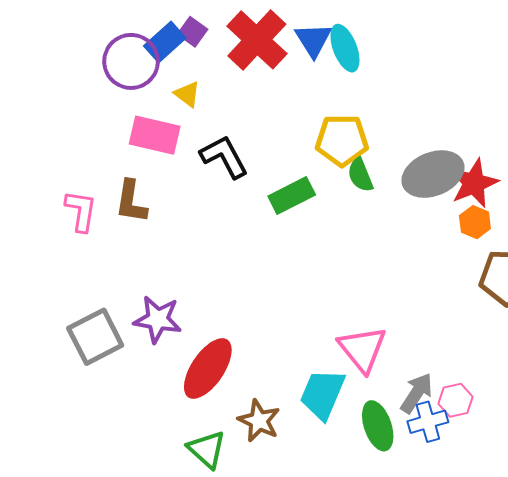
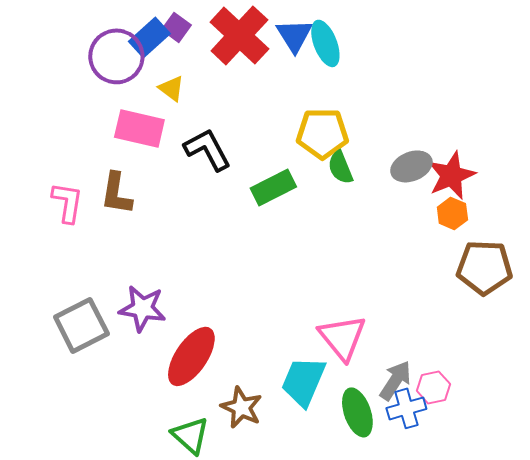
gray ellipse: (433, 174) -> (411, 166), size x0.7

